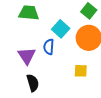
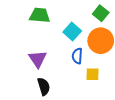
blue semicircle: (49, 47) -> (77, 56), moved

